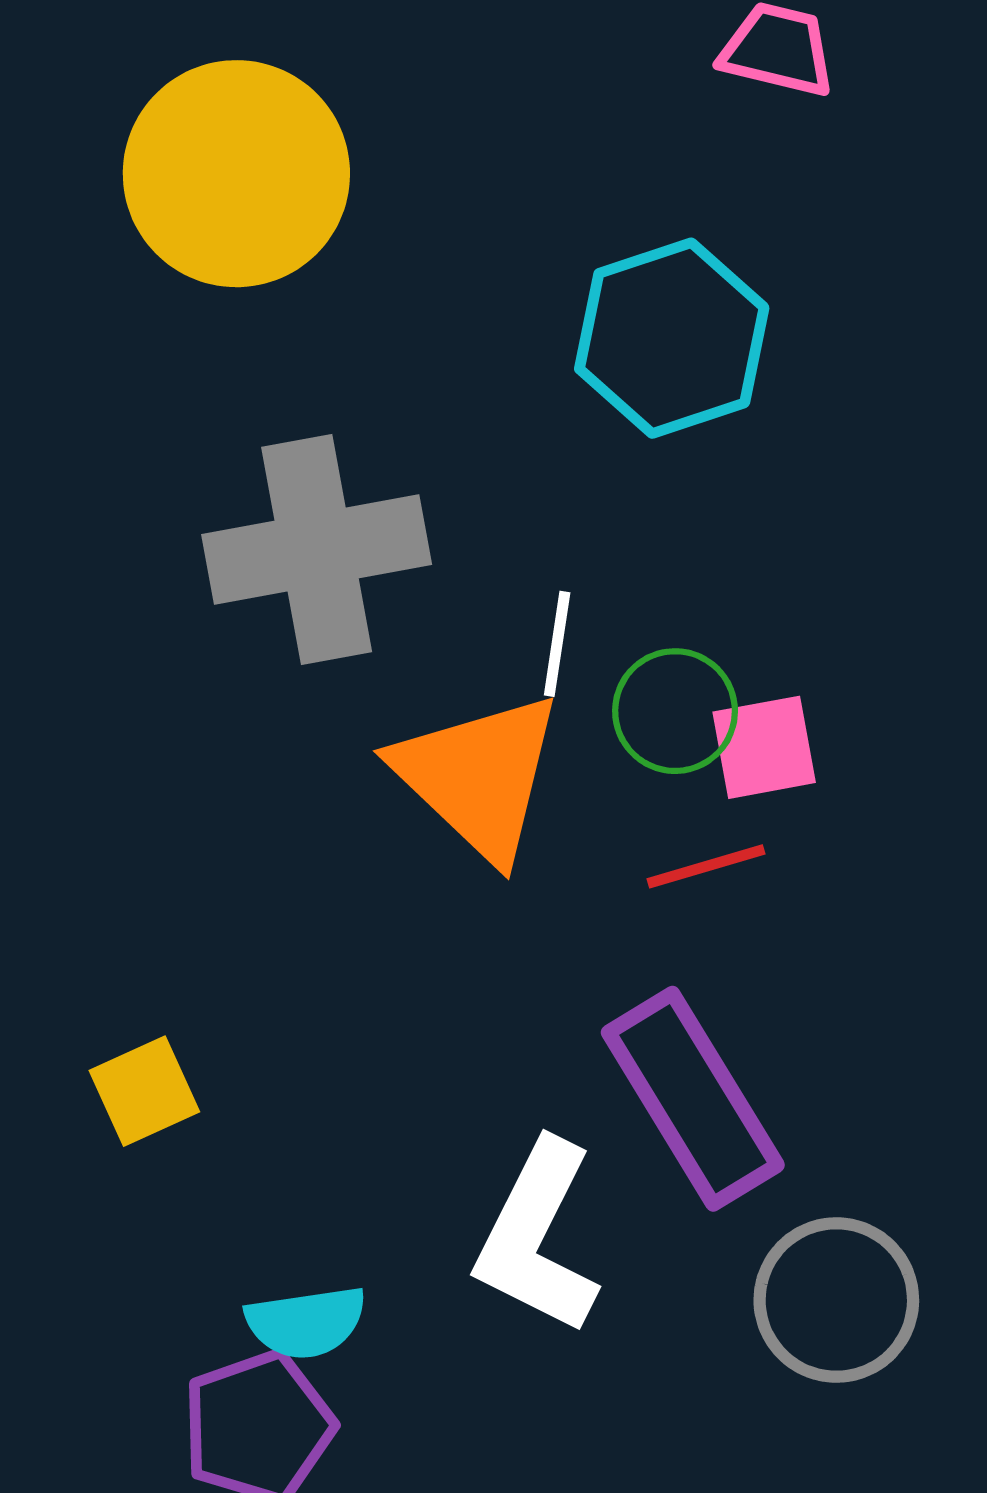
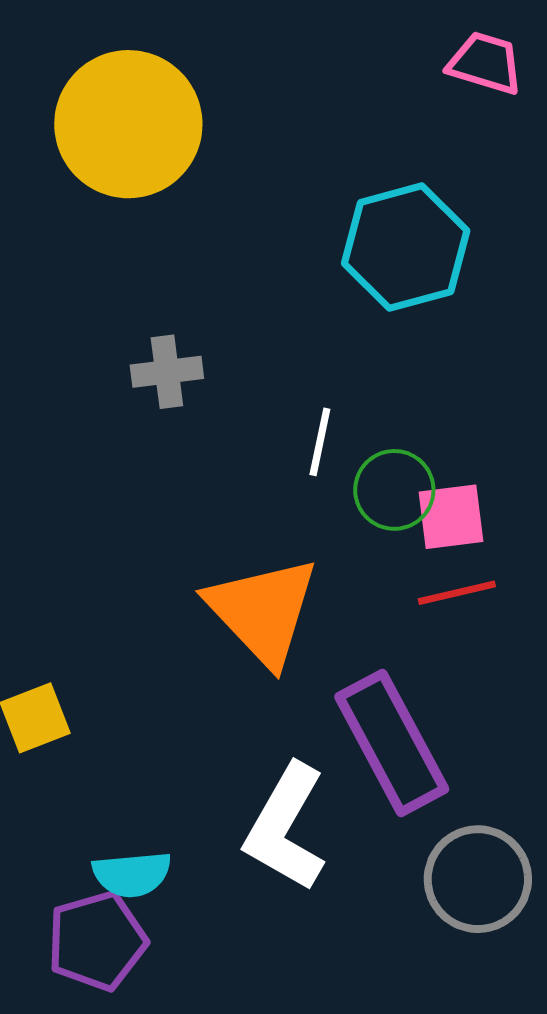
gray cross: (317, 550) -> (167, 372), size x0.5
orange triangle: (478, 776) -> (263, 611), moved
red line: (706, 866) -> (457, 593), moved

